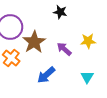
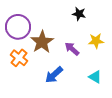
black star: (60, 12) -> (79, 14), moved
cyan triangle: (87, 77) -> (95, 77), turned -32

